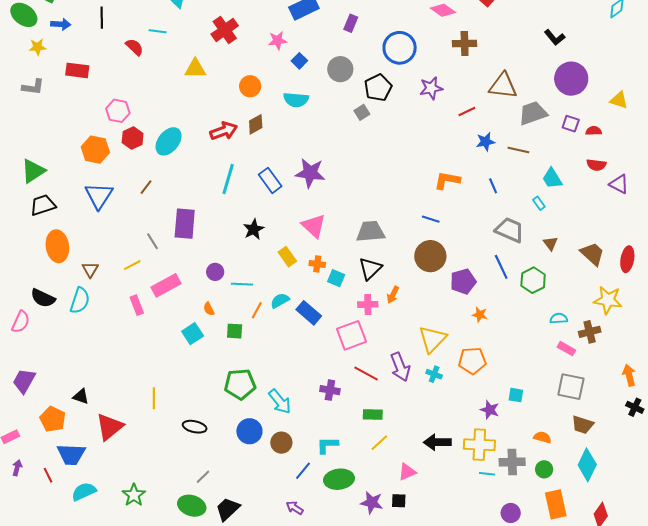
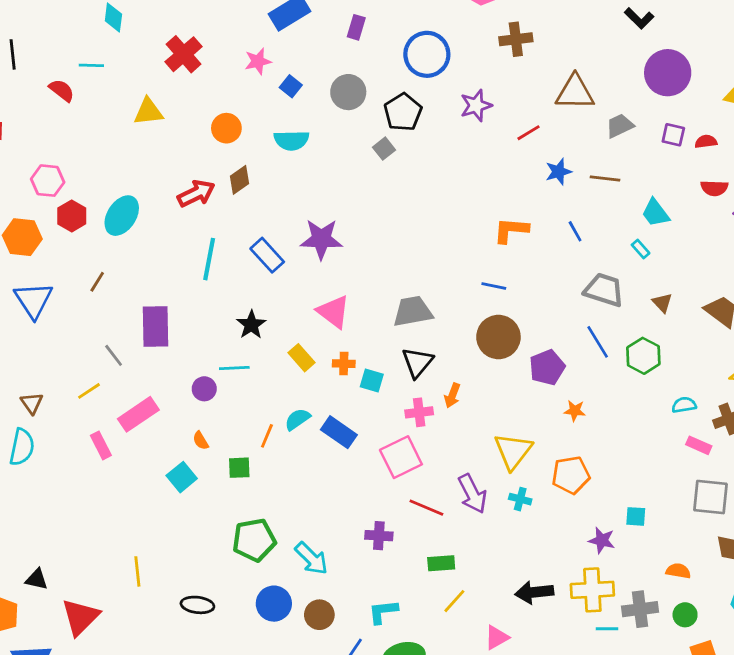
gray trapezoid: (533, 113) -> (620, 126), size x0.7
cyan line: (242, 284) -> (234, 368), moved

